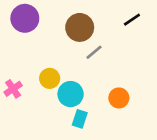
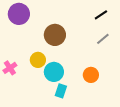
brown circle: (80, 27) -> (55, 35), moved
gray line: (94, 52) -> (103, 39), moved

